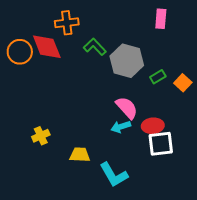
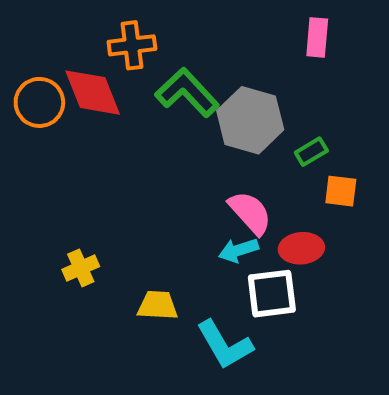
green L-shape: (95, 47) -> (187, 93), size x1.4
orange square: (183, 83) -> (341, 191), moved, turned -36
white square: (161, 144) -> (272, 294), moved

